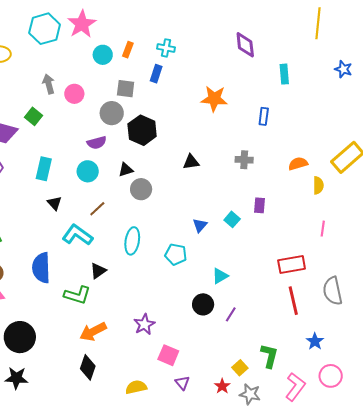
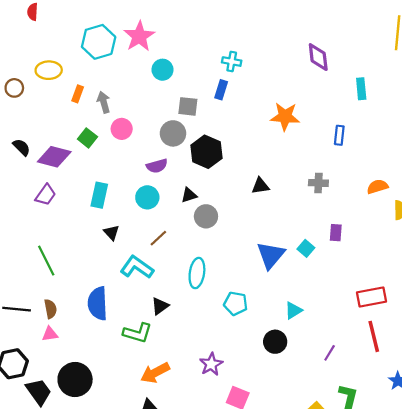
orange rectangle: (128, 50) -> (78, 94), moved
pink circle: (74, 94) -> (122, 129), moved
blue triangle: (200, 225) -> (271, 255), size x1.8
cyan pentagon: (176, 254) -> (236, 304), moved
purple line: (231, 314) -> (330, 353), moved

